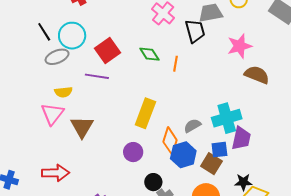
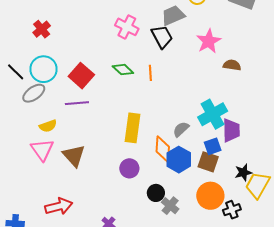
brown semicircle: (257, 75) -> (232, 65), size x0.7

